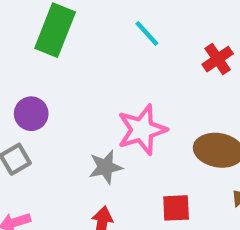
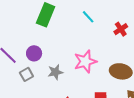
gray star: (106, 167) -> (55, 72), moved

